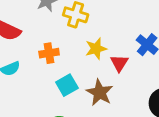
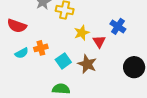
orange cross: (49, 53) -> (41, 48), moved

